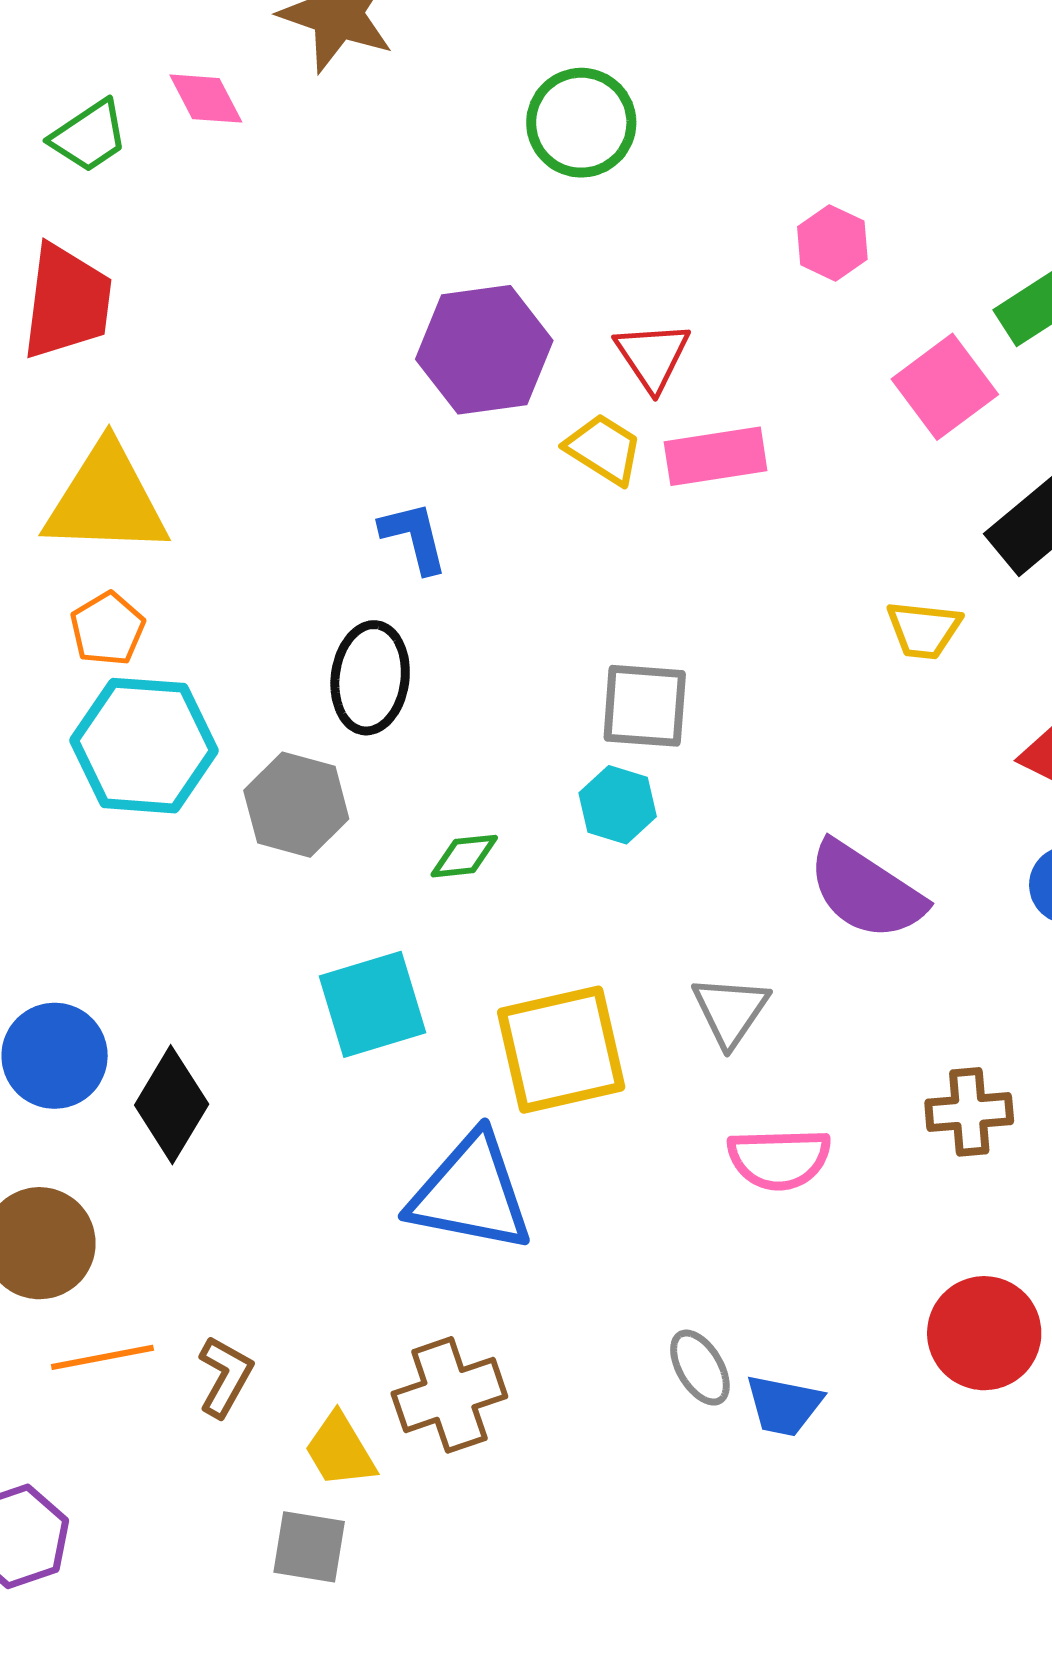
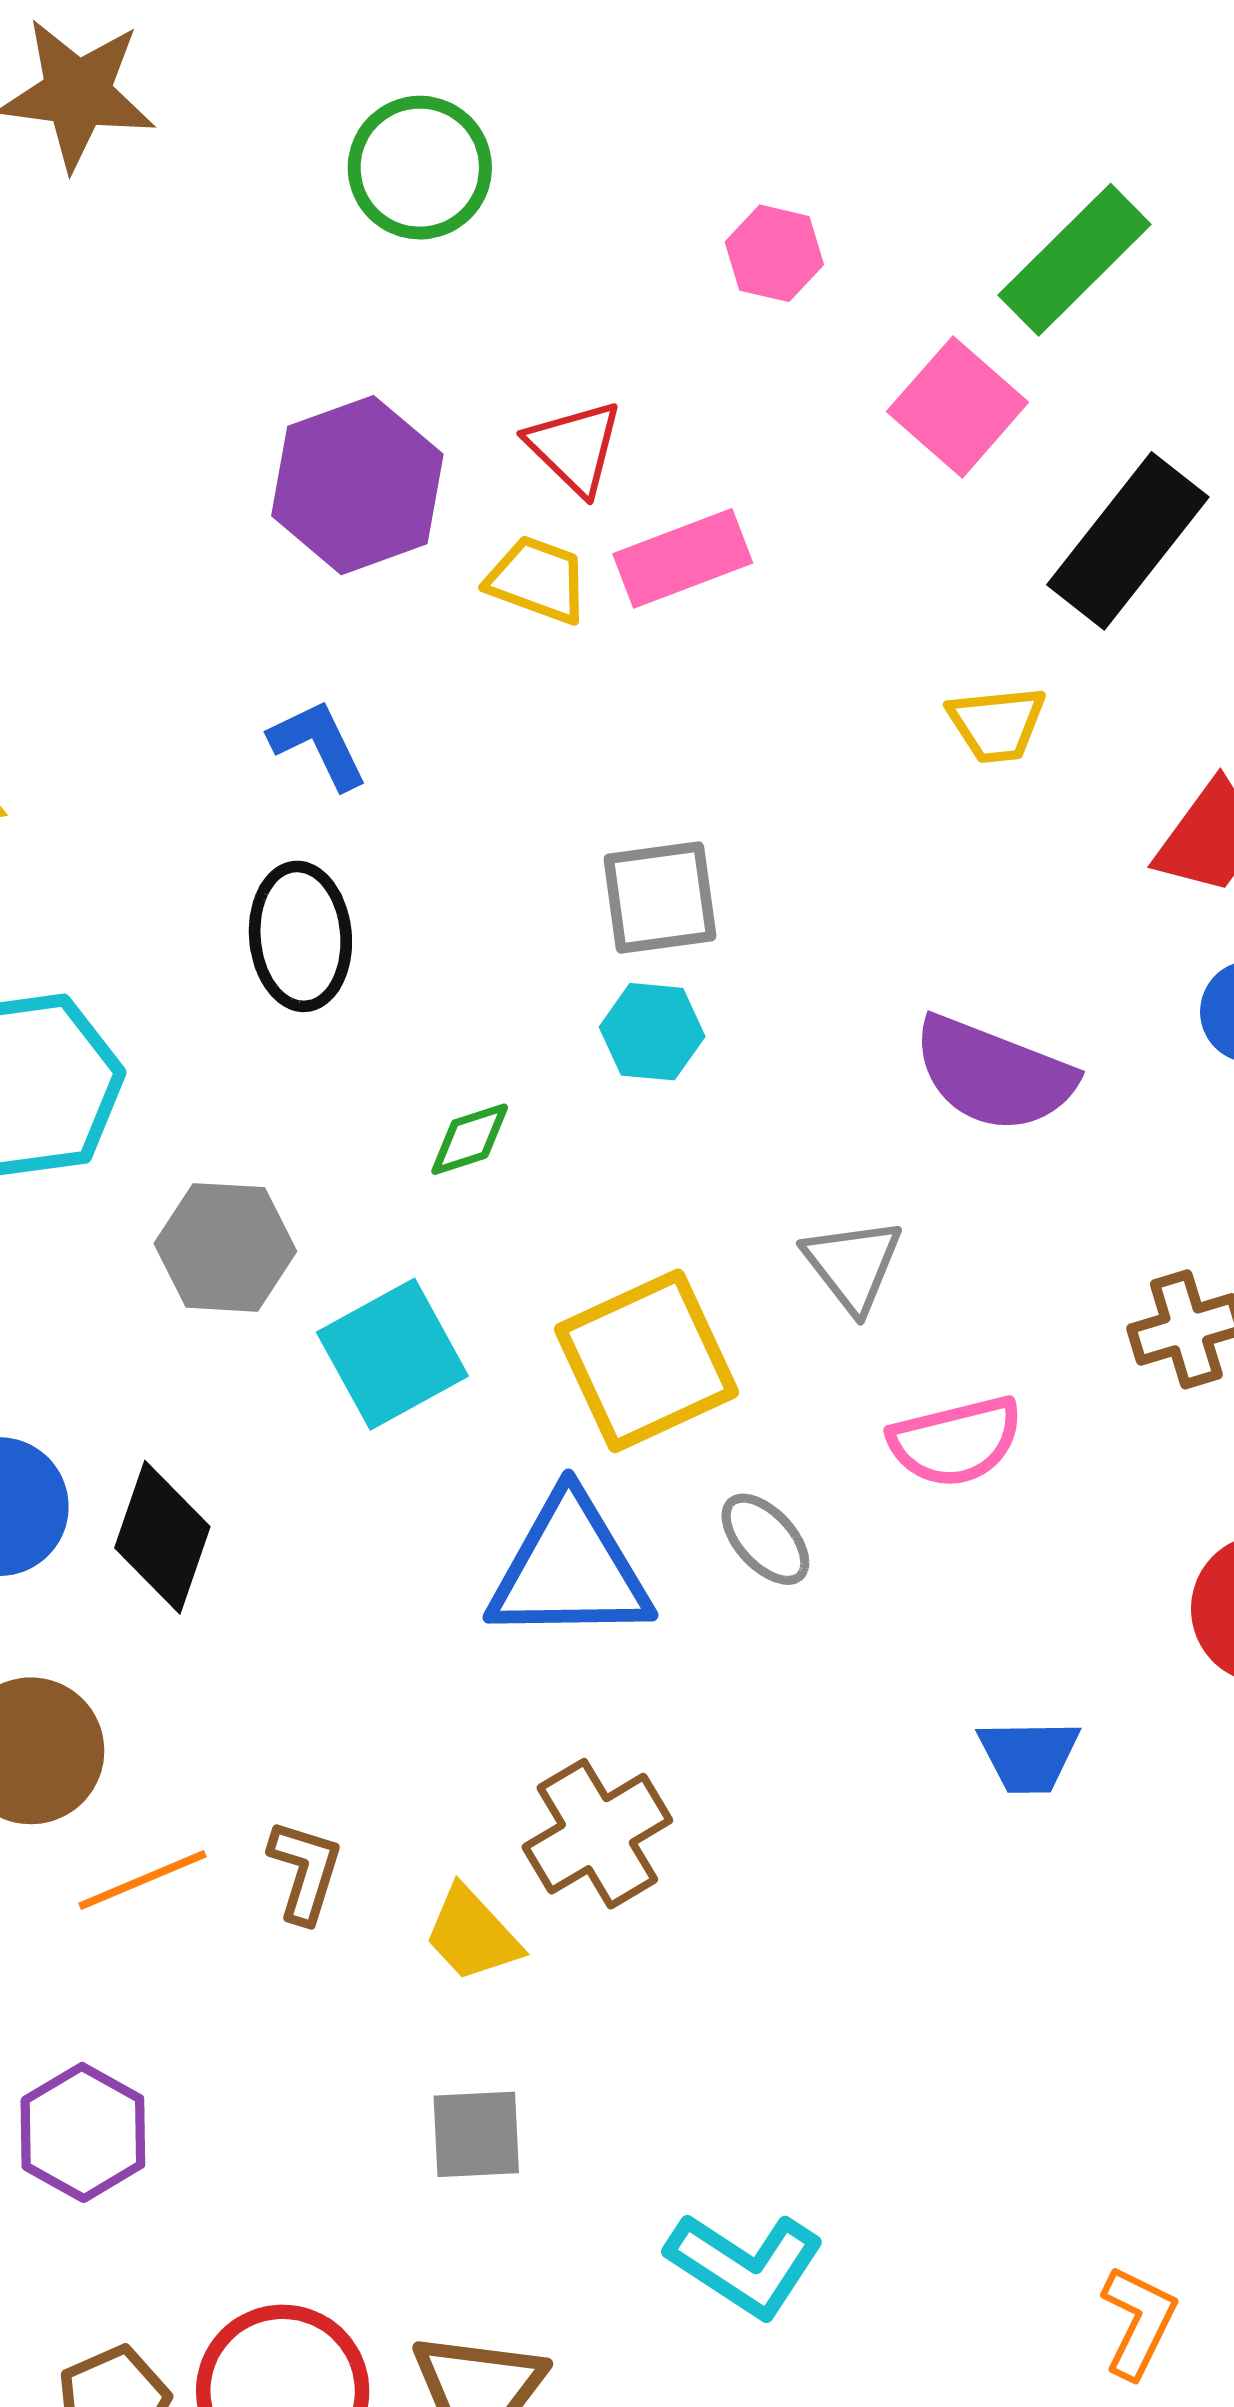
gray hexagon: (296, 805) -> (225, 1247), moved
gray ellipse: (700, 1368) -> (765, 1539), moved
gray square: (309, 1547) -> (476, 2134), moved

